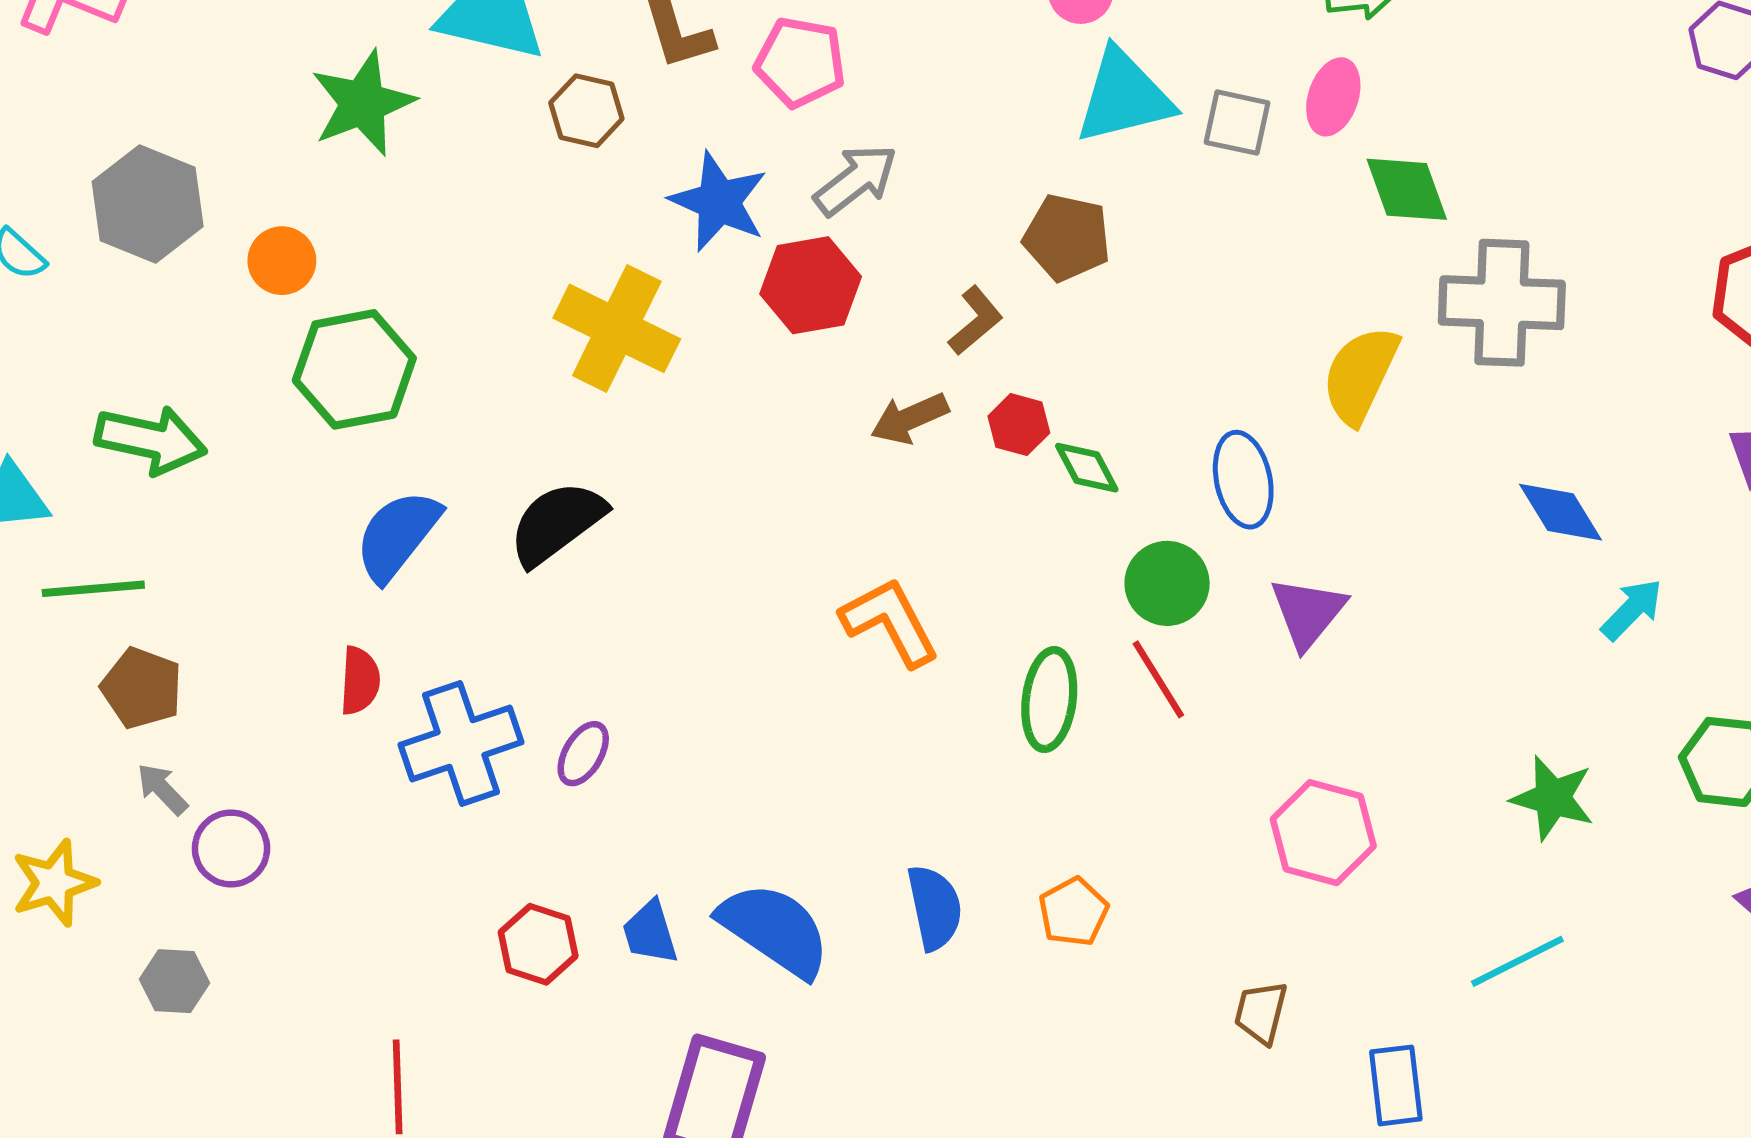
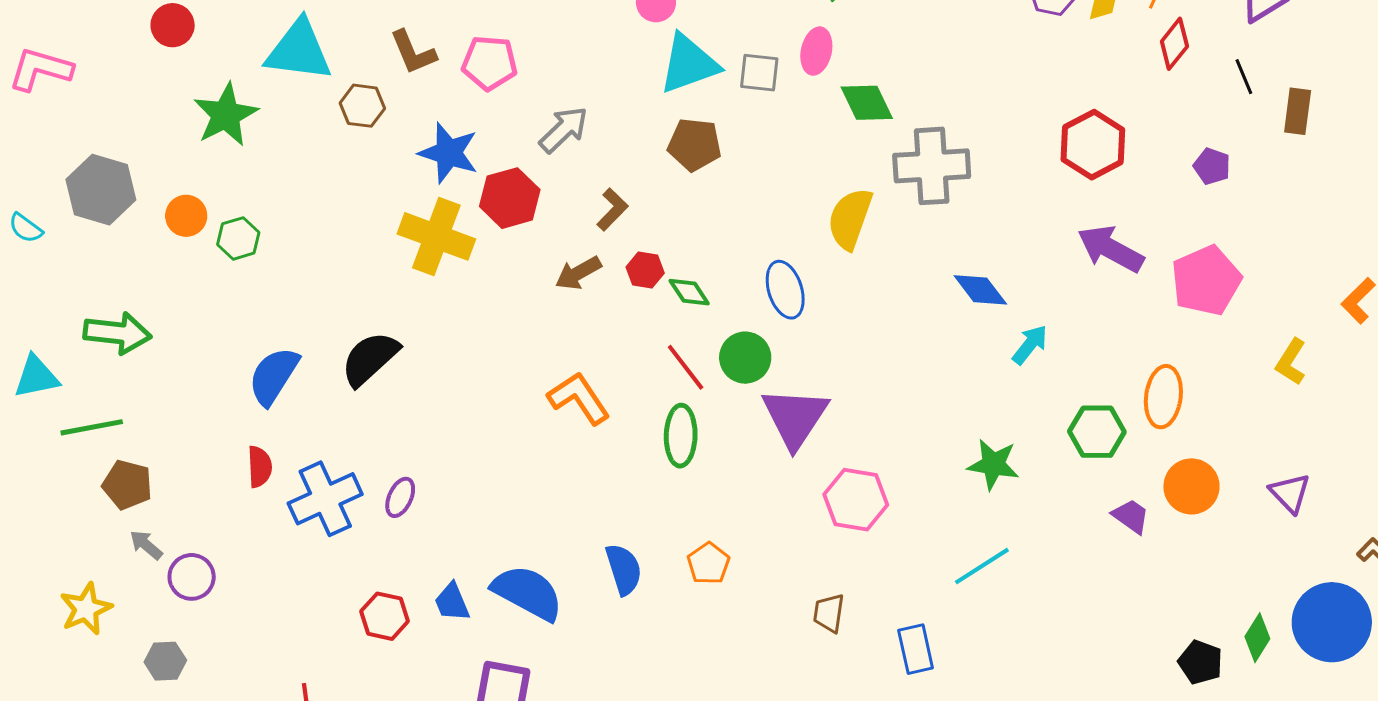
gray arrow: (856, 180) -> (564, 130), moved
brown pentagon: (1067, 237) -> (694, 145), moved
yellow cross: (617, 328) -> (436, 236), moved
green hexagon: (354, 369) -> (238, 238), moved, size x0.6
purple triangle: (1308, 613) -> (795, 417), moved, size x1.4
red line: (1158, 679) -> (686, 367), moved

